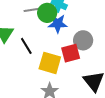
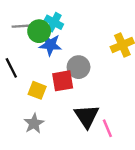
yellow square: (50, 63) -> (37, 90), size x0.7

